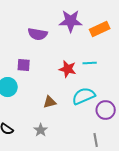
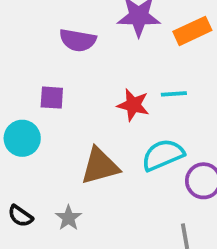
brown triangle: (50, 102) -> (100, 166), size x1.6
gray star: (41, 130) -> (68, 218), moved

